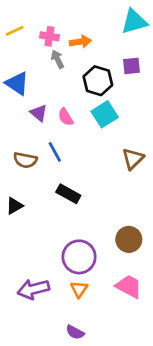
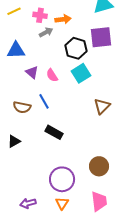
gray arrow: (58, 59) -> (46, 32), turned 88
purple square: (131, 66) -> (101, 37), size x1.6
blue triangle: (17, 83) -> (16, 50), turned -36
pink trapezoid: (129, 286) -> (99, 201), turned 55
purple arrow: (33, 289) -> (28, 203), size x0.7

